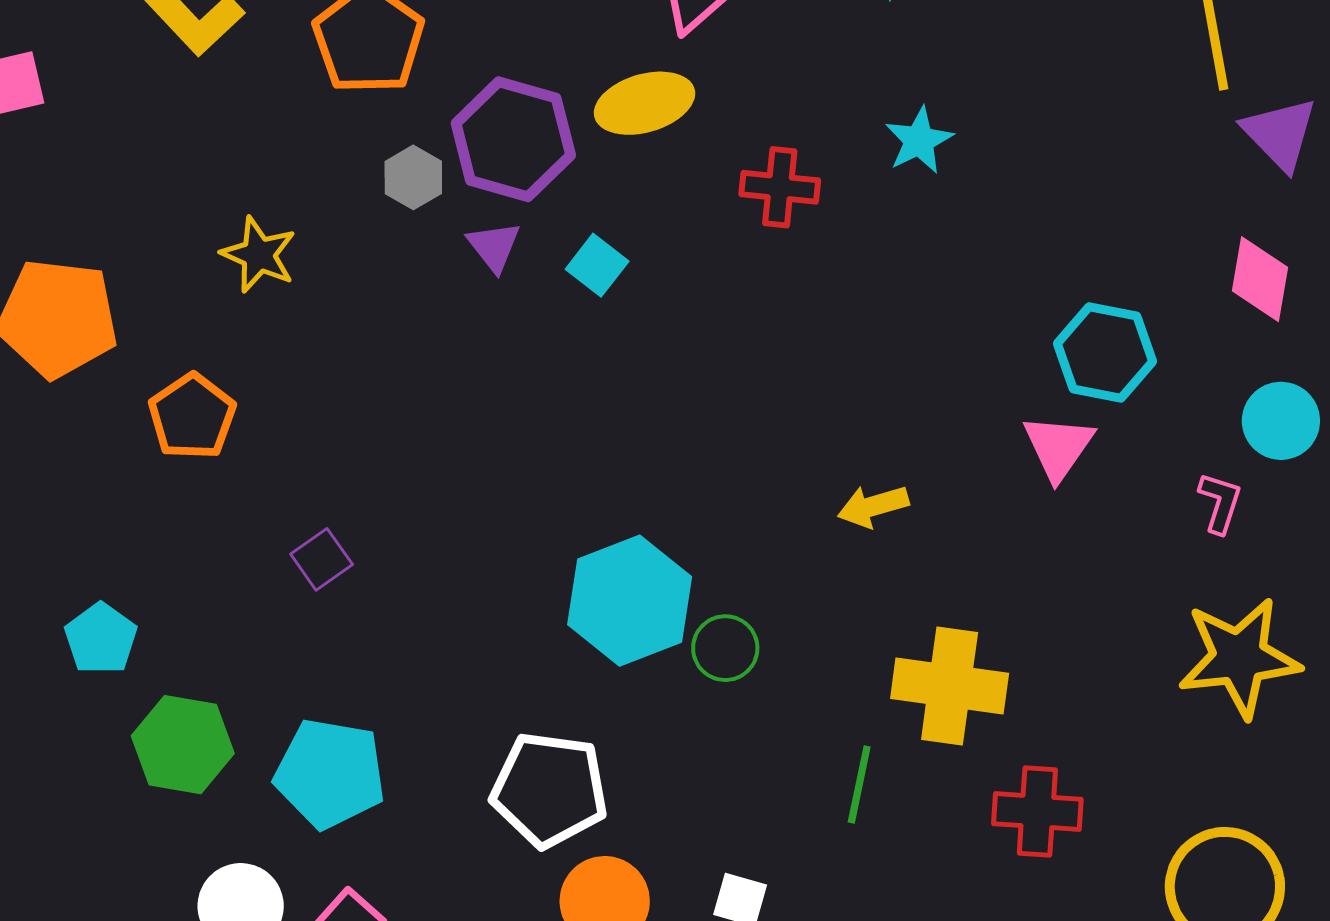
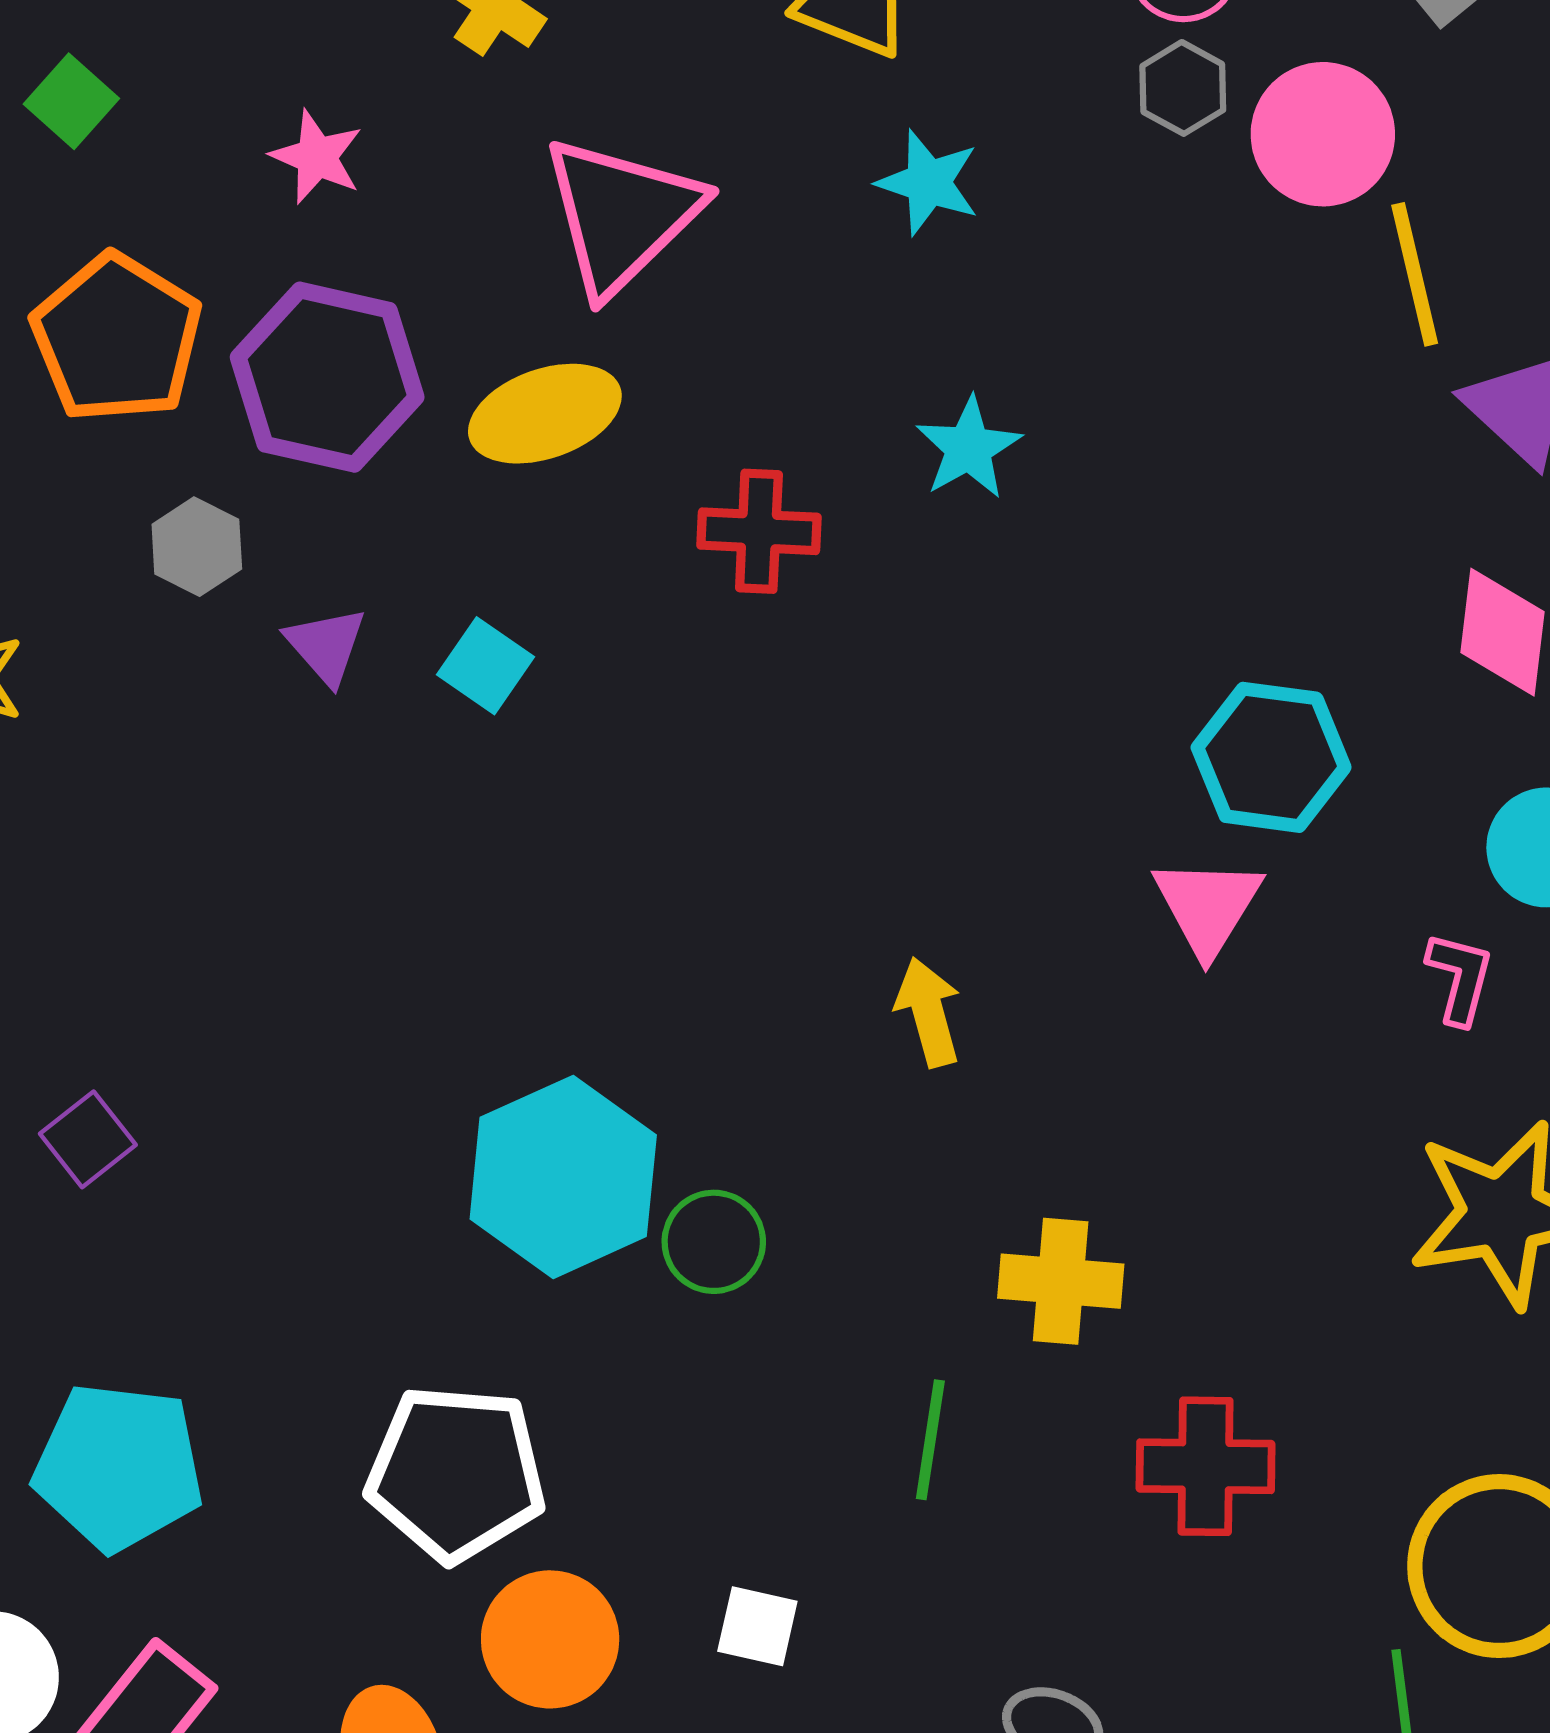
purple hexagon: (513, 139) -> (327, 377), moved
yellow arrow: (873, 506) -> (928, 1012), turned 94
yellow cross: (950, 686) -> (1061, 1281), size x0.7

